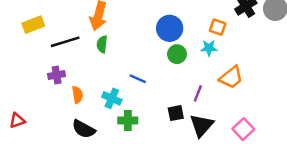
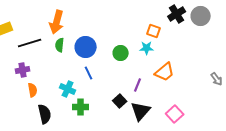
blue circle: (170, 28) -> (86, 47), moved
blue line: (138, 79) -> (89, 73), turned 40
orange semicircle: (77, 95) -> (33, 90), moved
black square: (176, 113) -> (120, 101), turned -32
black semicircle: (84, 129) -> (45, 114), turned -132

